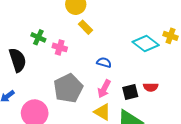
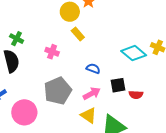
green cross: (38, 37) -> (17, 39), moved
pink arrow: (104, 89) -> (92, 94), turned -150
black square: (130, 92) -> (118, 85), moved

